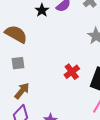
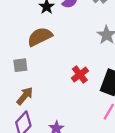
brown semicircle: (16, 34) -> (40, 37), moved, turned -55

